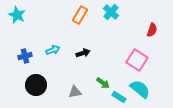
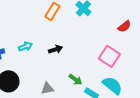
red semicircle: (152, 30) -> (124, 26), turned 32

